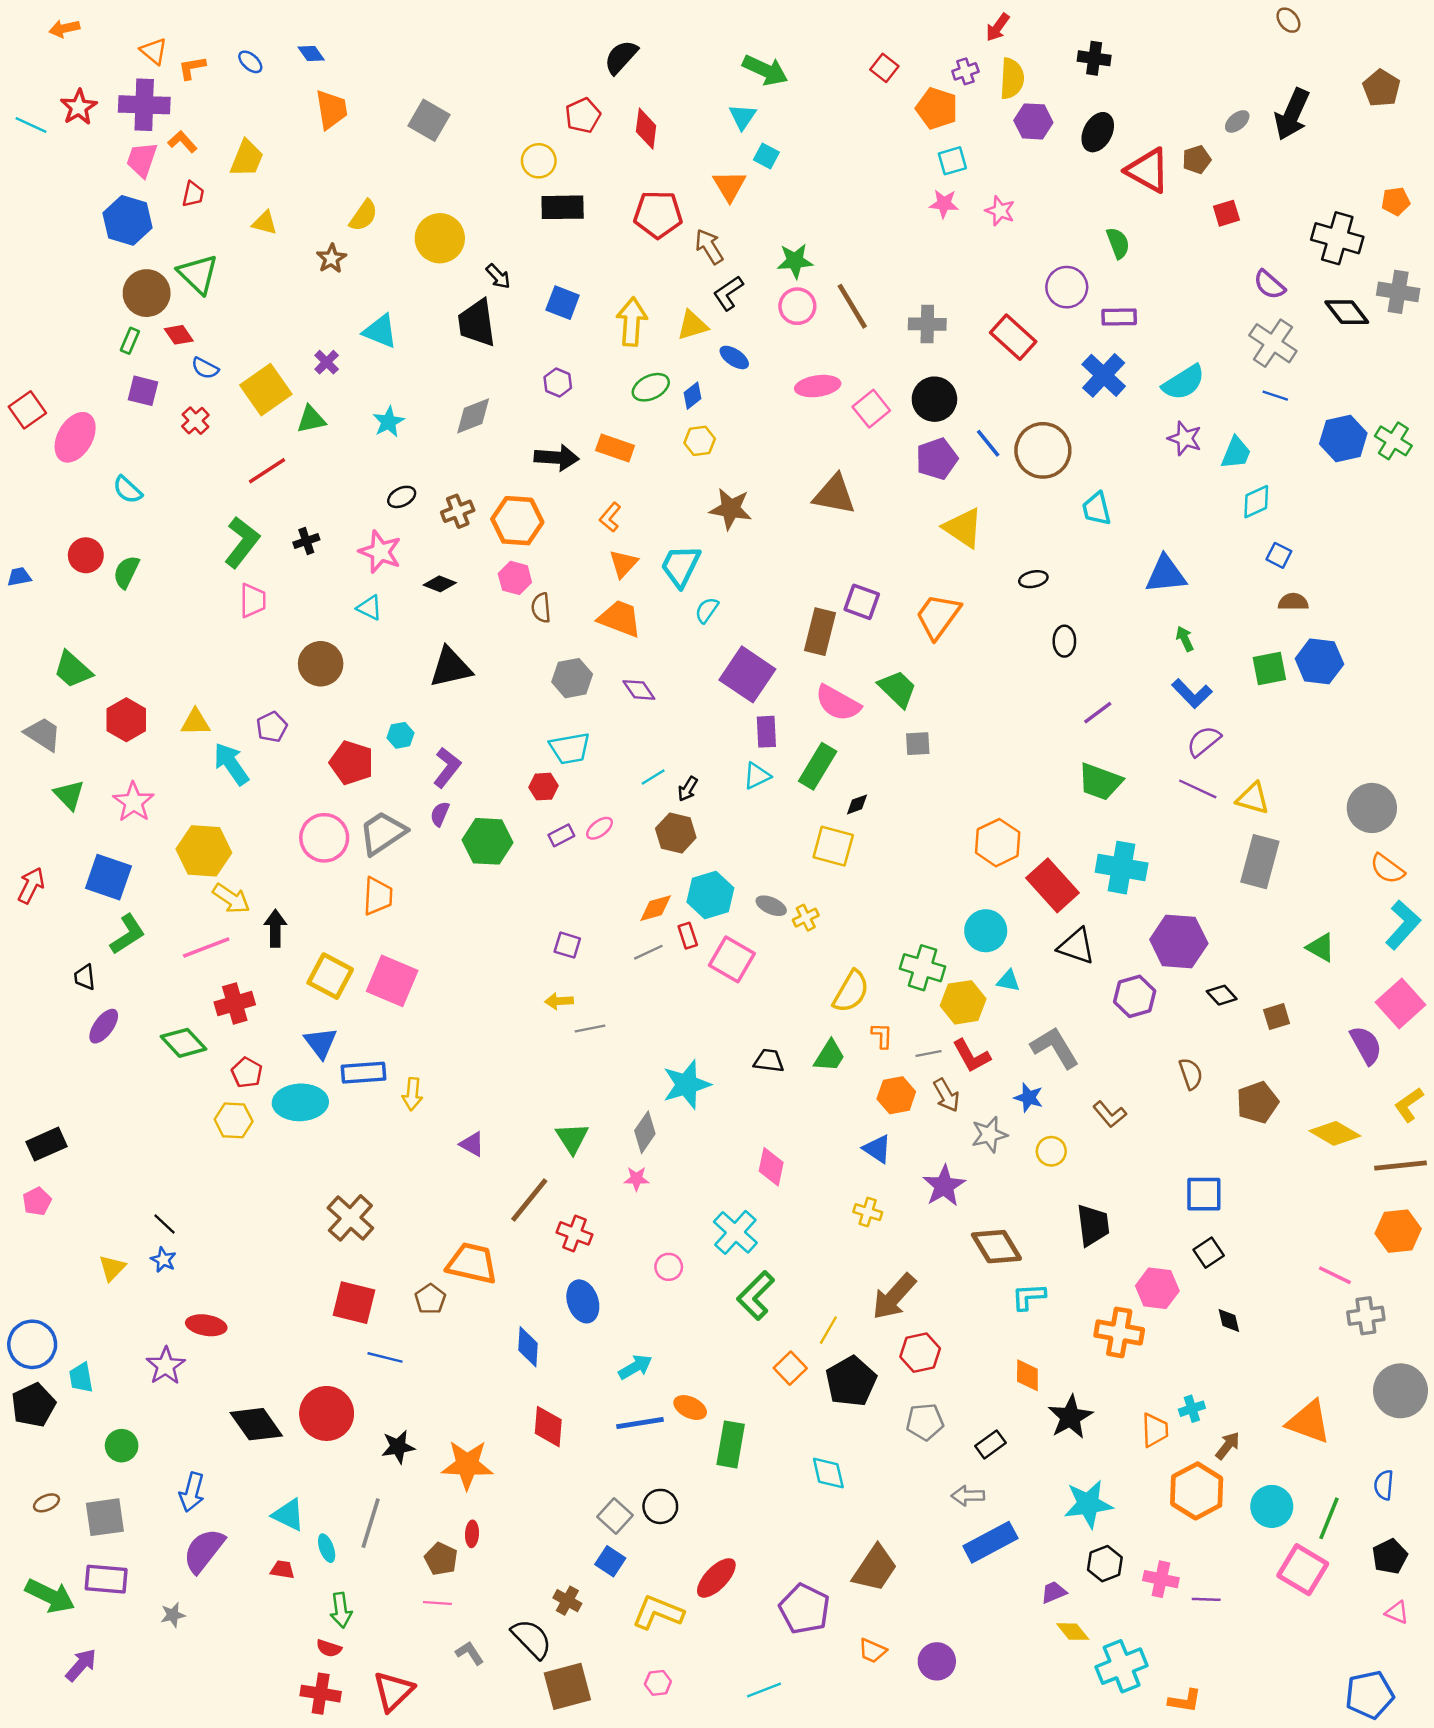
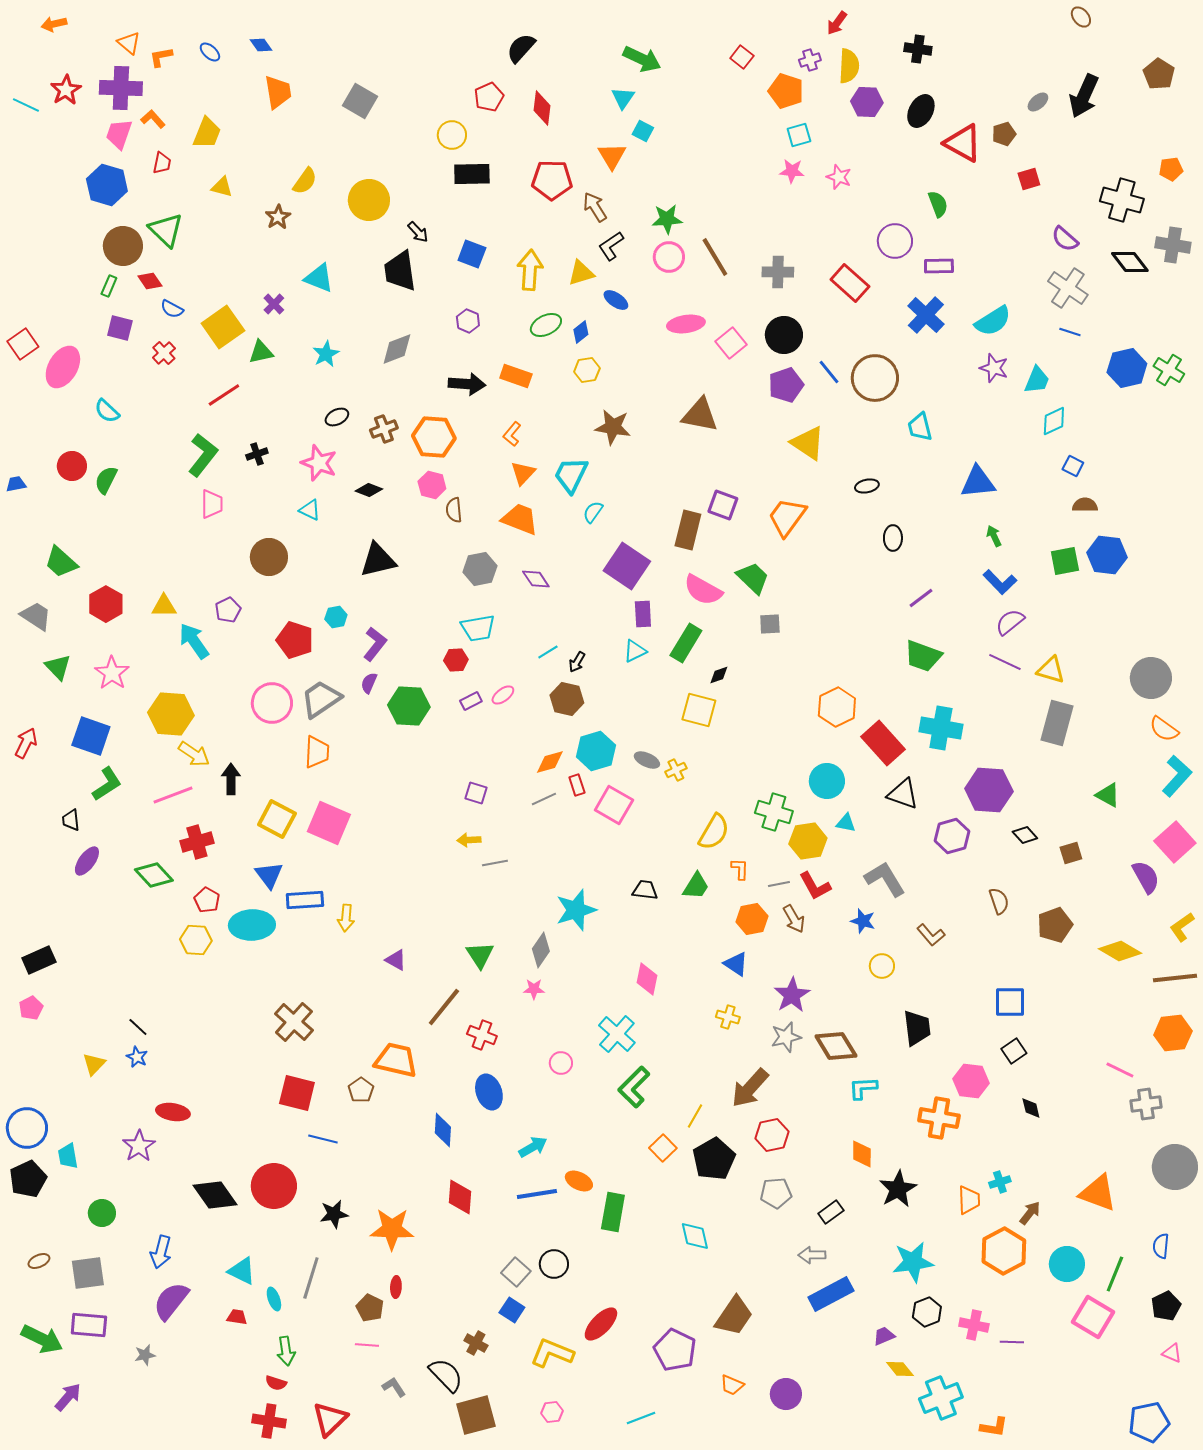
gray star: (989, 1135) -> (786, 1037), moved

